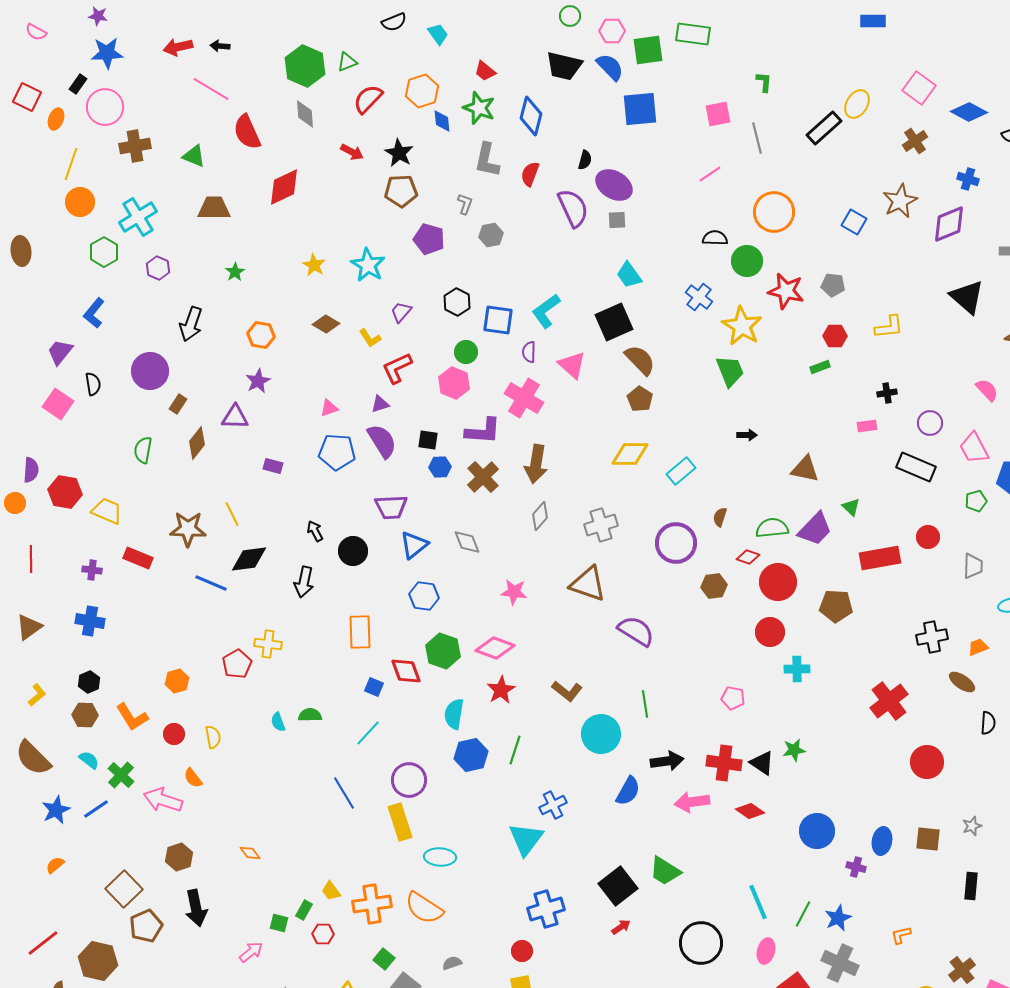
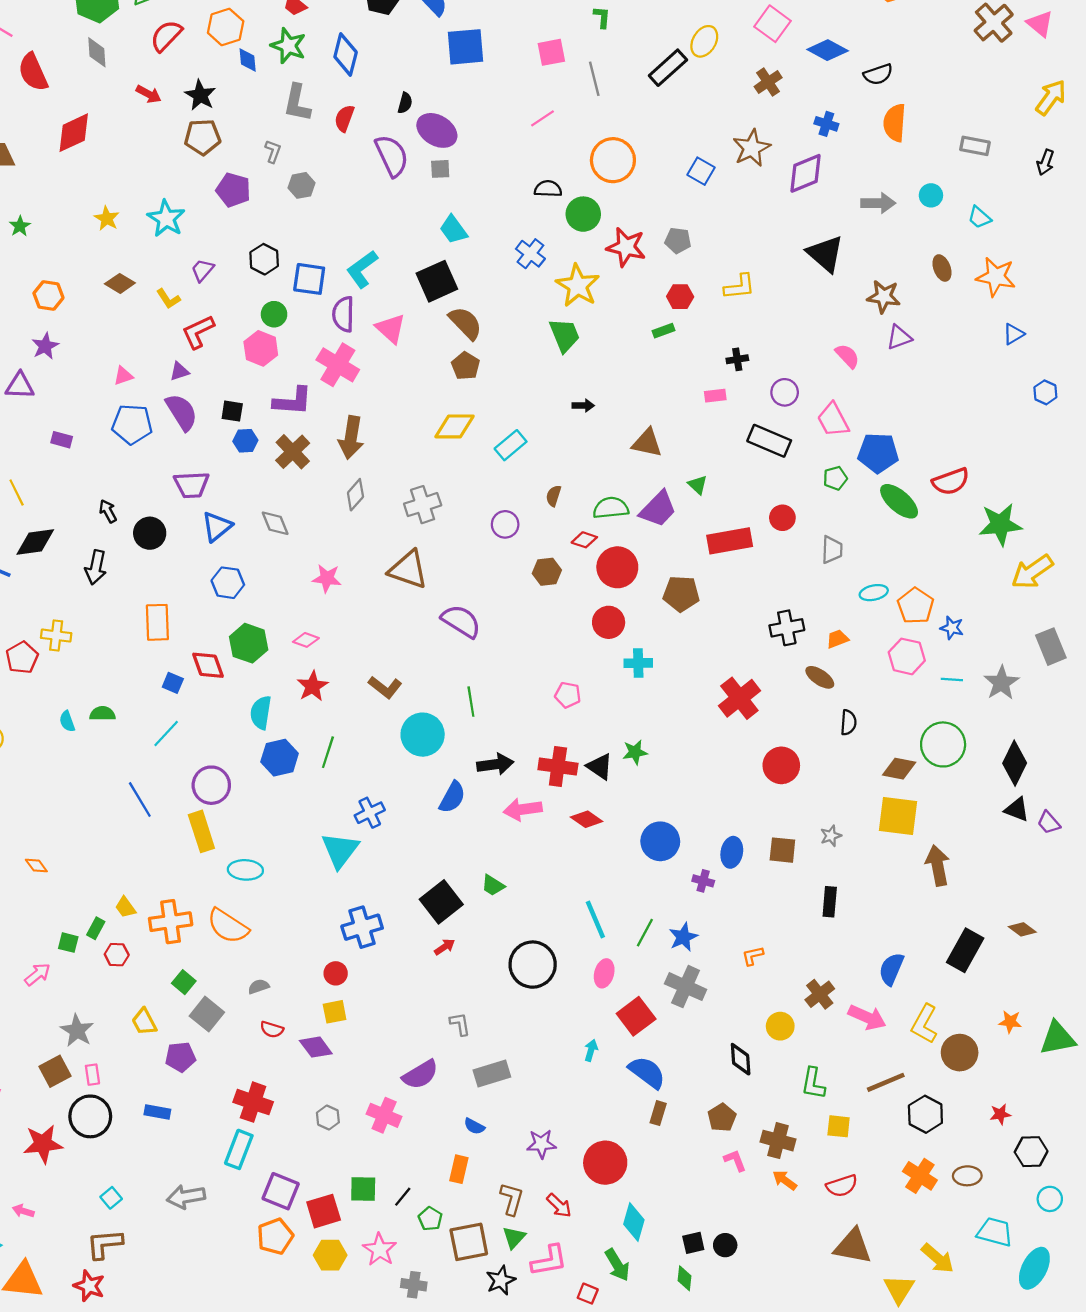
purple semicircle: (529, 352) -> (343, 314), size x1.5
purple circle: (676, 543) -> (505, 524), size x0.6
pink diamond: (495, 648) -> (306, 640), size x0.6
green trapezoid: (665, 871) -> (493, 885), size x0.7

